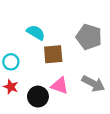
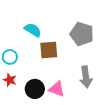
gray arrow: (93, 84) -> (86, 77), turned 55
pink triangle: (60, 86) -> (57, 89), moved

